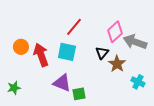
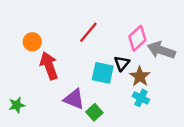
orange circle: (21, 47) -> (32, 42), moved
cyan square: (67, 52) -> (103, 73), moved
cyan cross: (138, 82) -> (141, 98), moved
green square: (79, 94) -> (94, 112), turned -32

